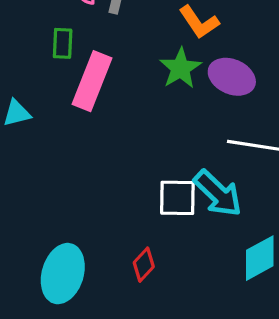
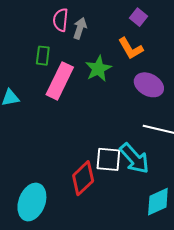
green star: (180, 68) -> (98, 69), moved
red diamond: (144, 265) -> (83, 178), moved, size x1.6

